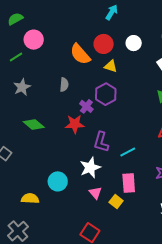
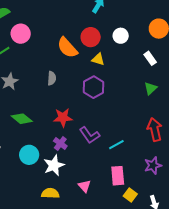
purple cross: (86, 106) -> (60, 143), moved
purple L-shape: (101, 142) -> (90, 135), turned -50
white star: (90, 168) -> (54, 165), moved
cyan circle: (58, 181) -> (29, 155), moved
yellow semicircle: (30, 199) -> (50, 193), moved
yellow square: (116, 202) -> (130, 195), moved

